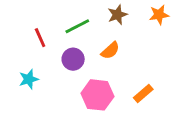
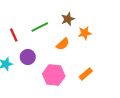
orange star: (159, 15) -> (85, 33), moved
purple circle: (73, 59) -> (28, 57), moved

